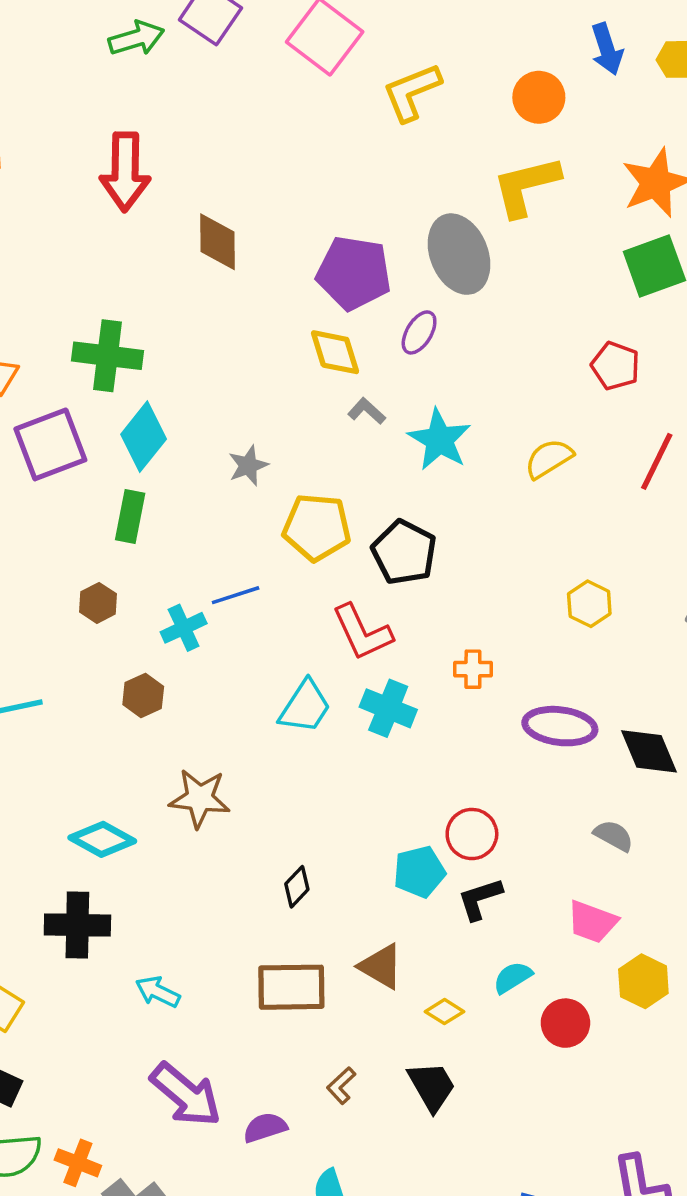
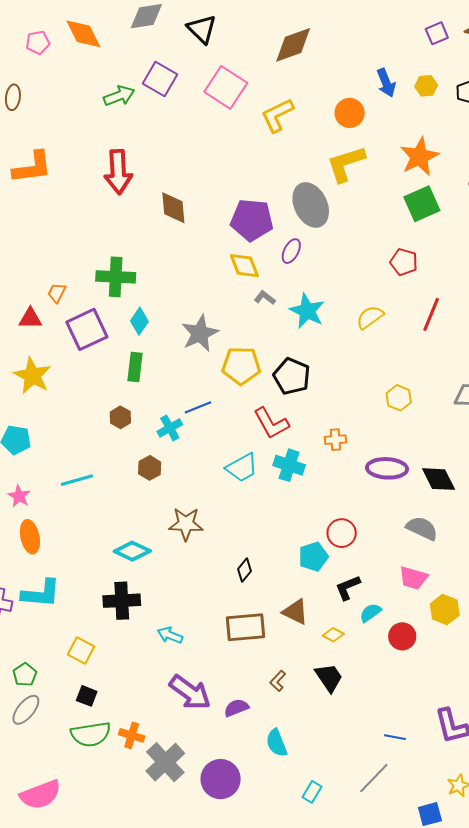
cyan diamond: (144, 437) -> (139, 321), size x0.7
gray star: (248, 466) -> (200, 333), size x1.6
cyan trapezoid: (305, 707) -> (242, 468), turned 32
gray semicircle: (614, 836) -> (422, 528), size x1.4
black L-shape: (480, 899) -> (348, 587), moved

